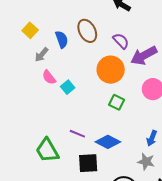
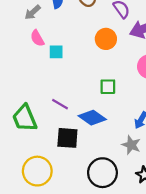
orange circle: (111, 70) -> (106, 39), size x0.7
cyan square: (68, 87) -> (56, 52), turned 32
green square: (117, 102) -> (108, 87), moved, turned -35

